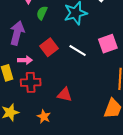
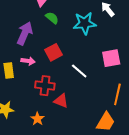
green semicircle: (42, 13) -> (52, 18), turned 96
white line: (78, 51) -> (79, 71), moved
red cross: (31, 82) -> (45, 86), moved

